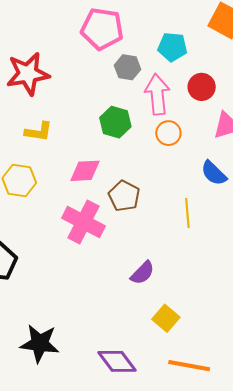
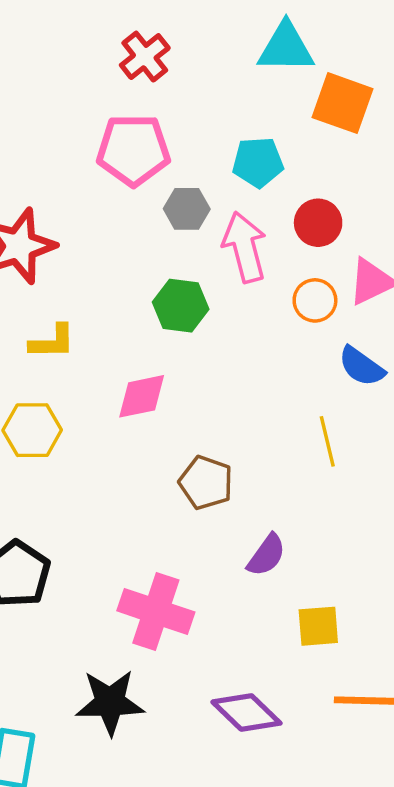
orange circle: (168, 133) -> (315, 300), moved
brown pentagon: (124, 196) -> (206, 483), moved
pink cross: (83, 222) -> (156, 611), moved
yellow square: (166, 318) -> (318, 626), turned -36

